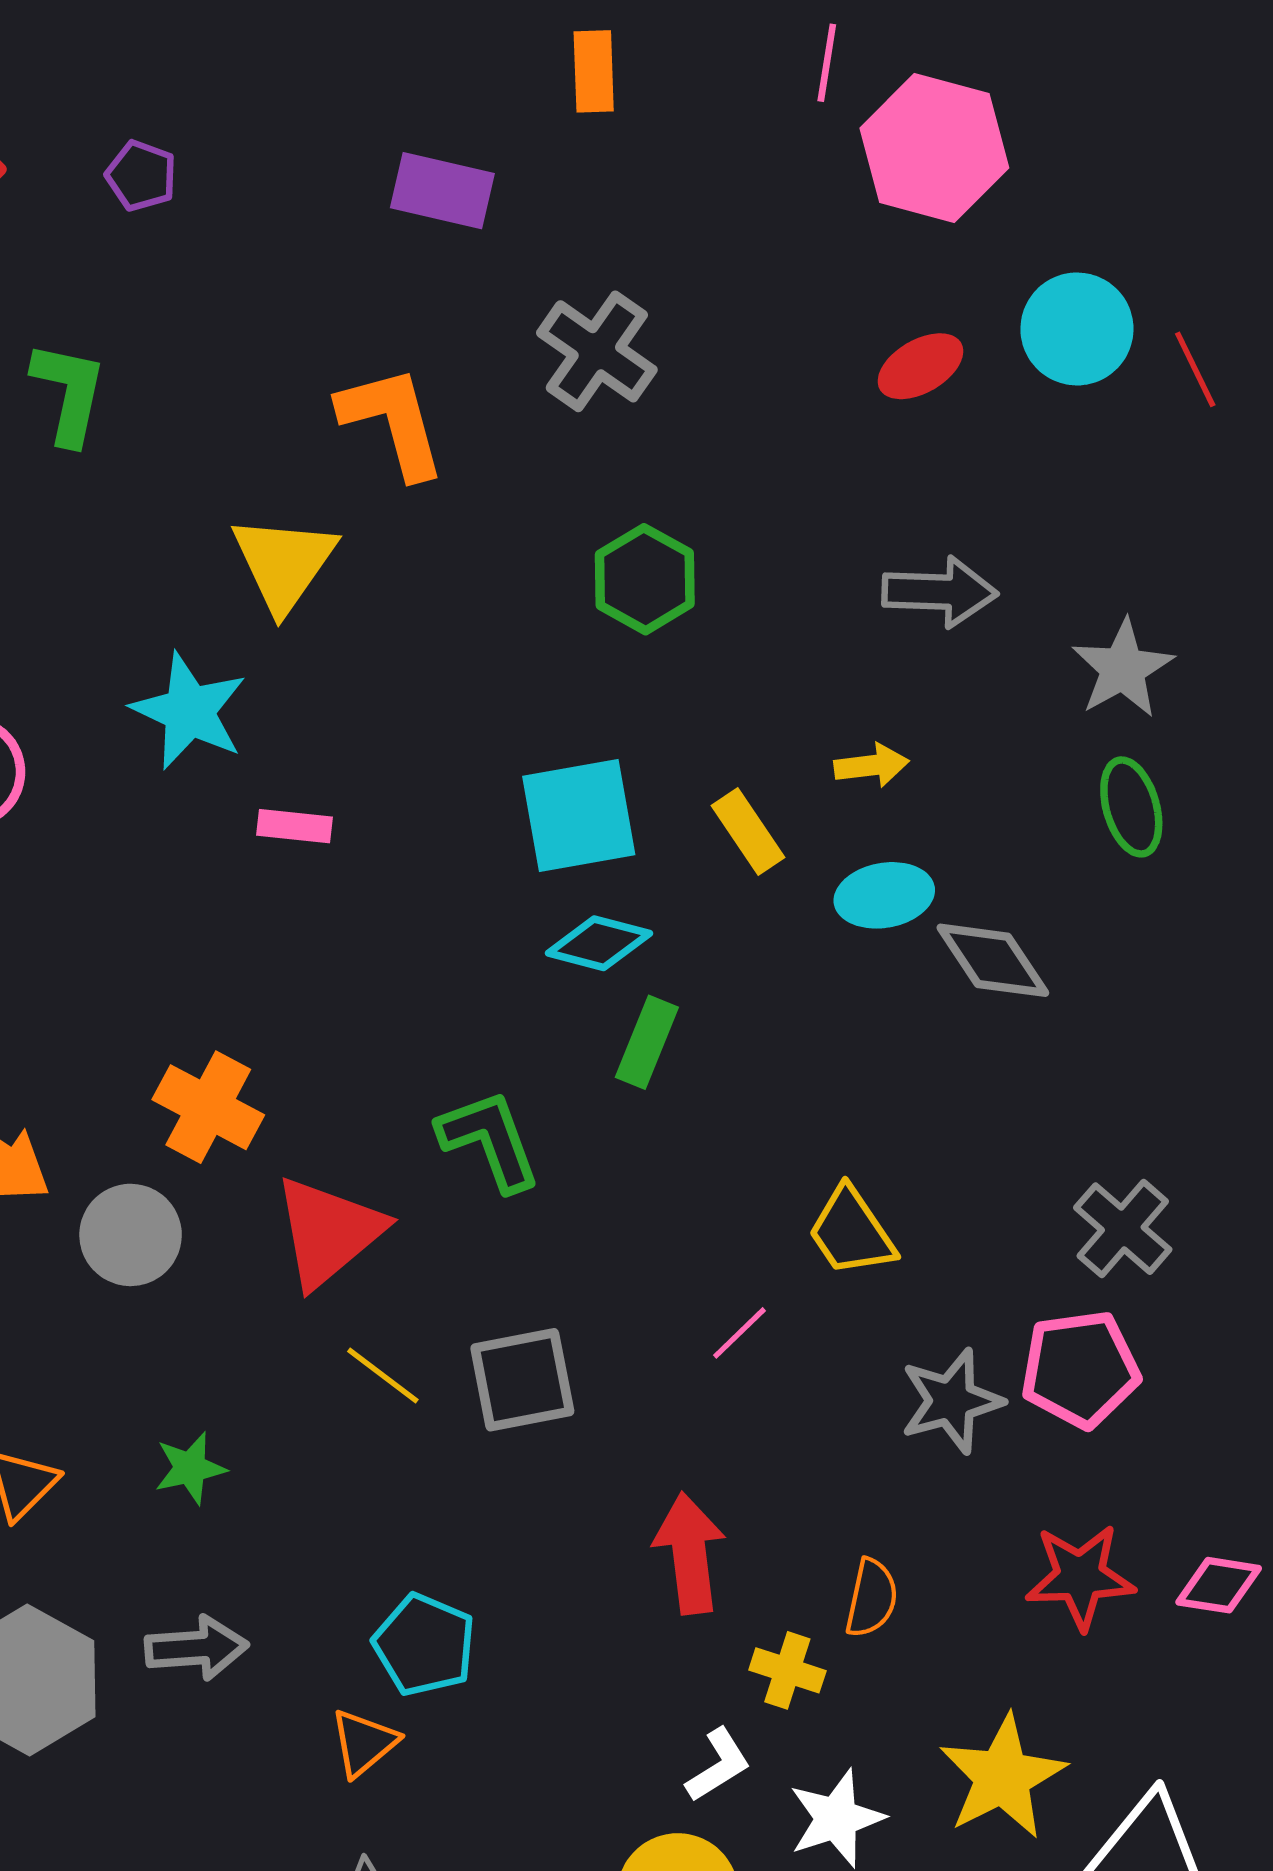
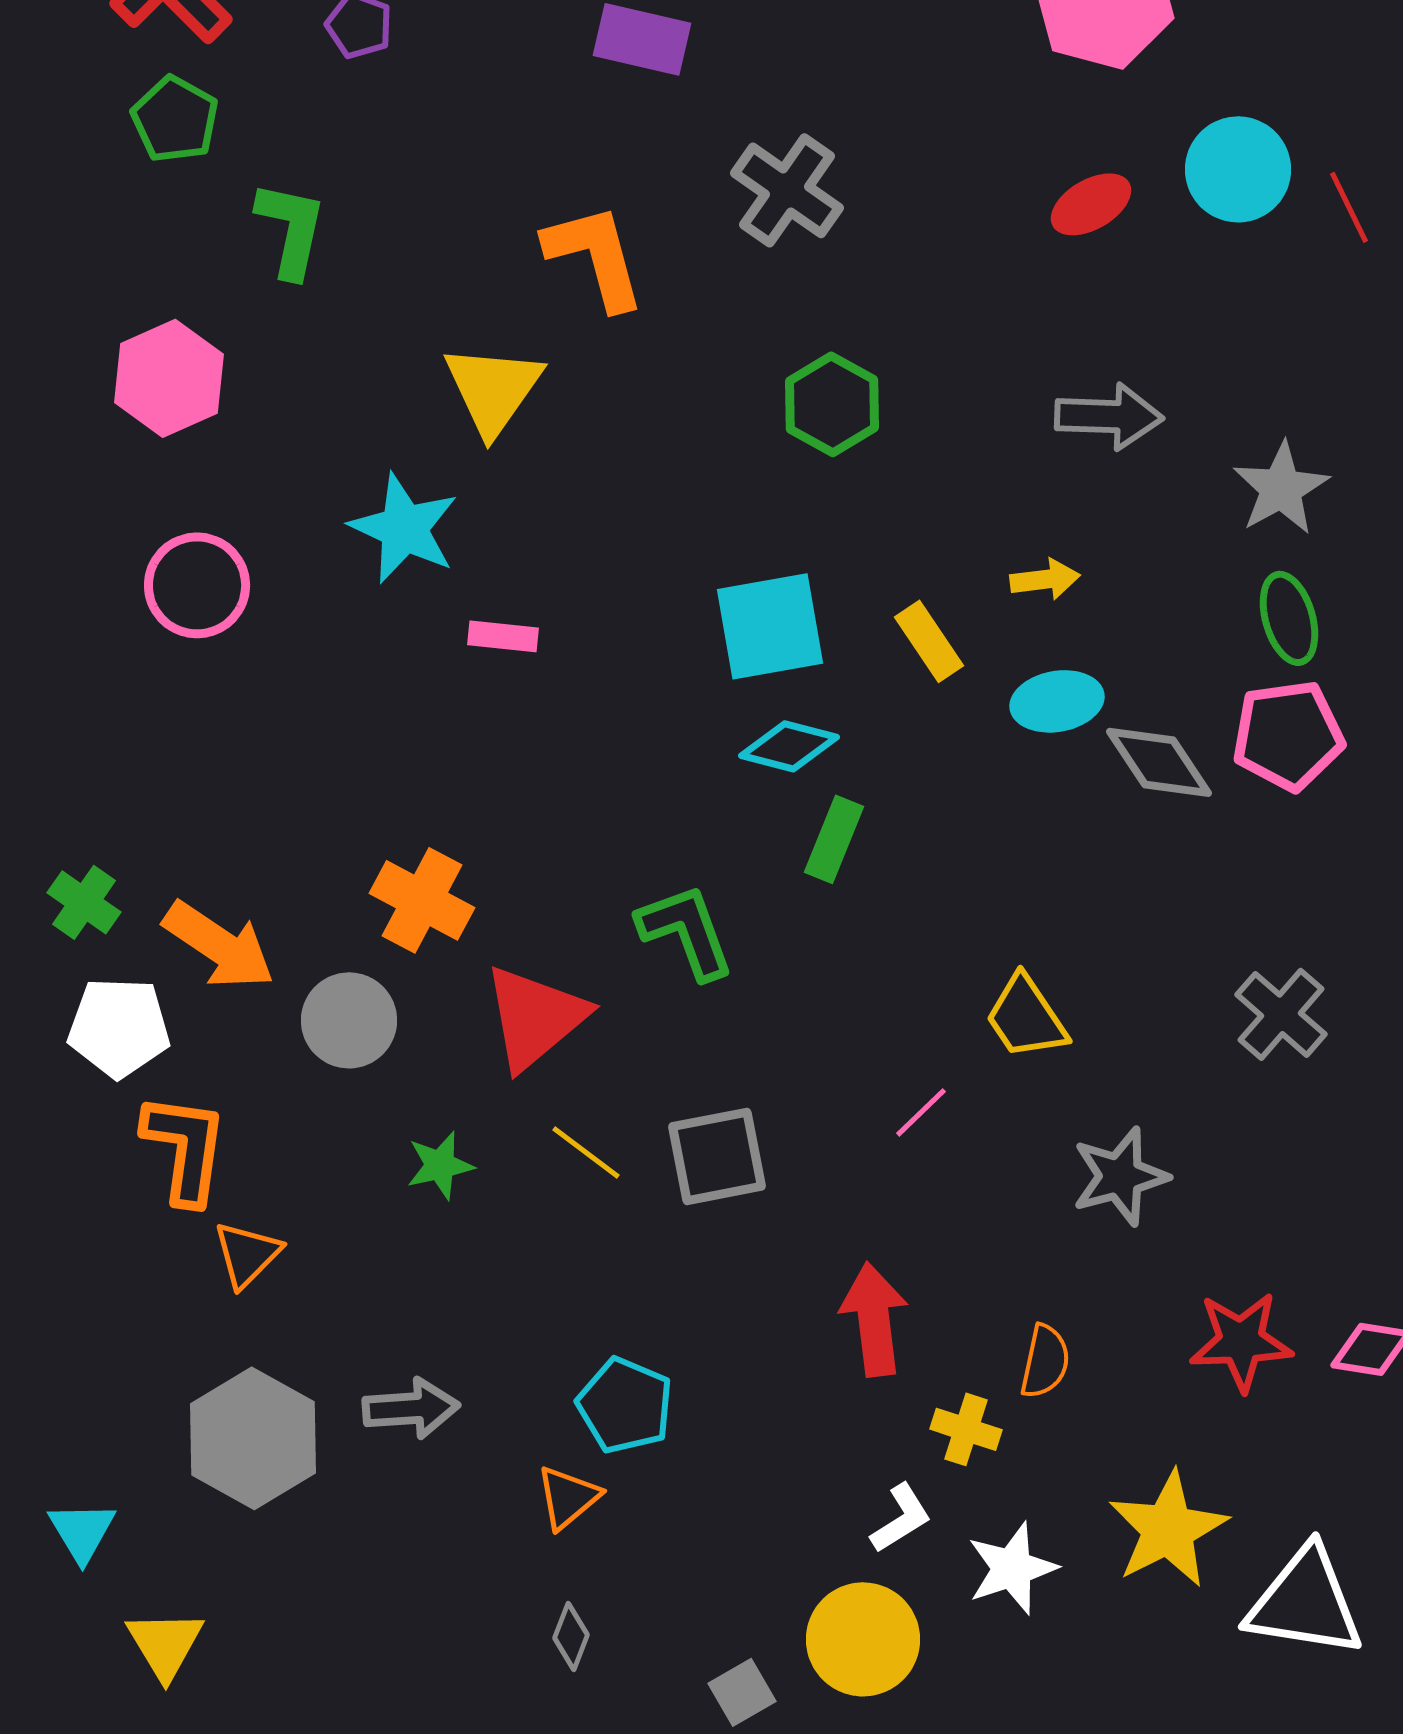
pink pentagon: (1080, 1369) -> (1288, 735), moved
green star: (190, 1468) -> (440, 1165), moved

